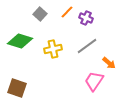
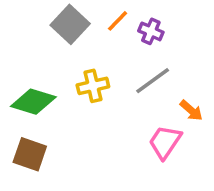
gray square: (40, 14) -> (70, 24), size x1.5
green diamond: (20, 41) -> (33, 102), moved

